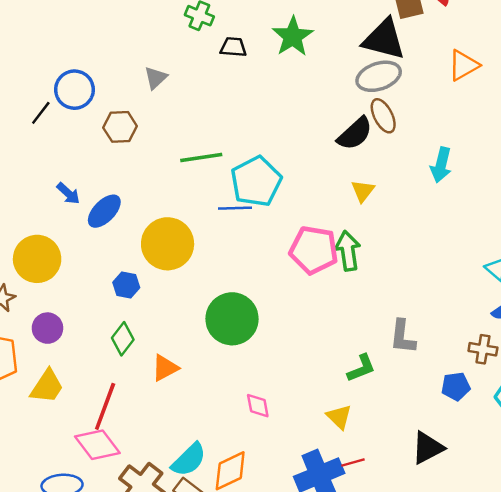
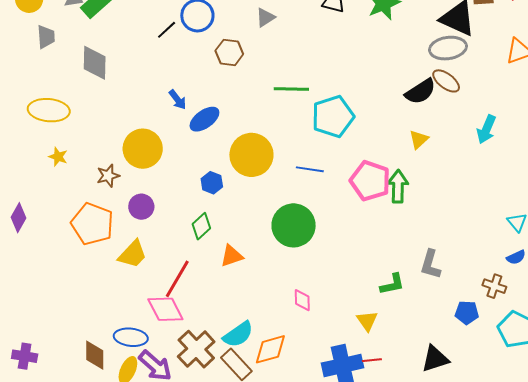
brown ellipse: (383, 116) -> (446, 81), turned -36
blue line: (235, 208) -> (310, 169), moved

